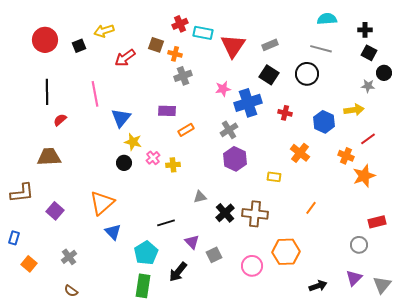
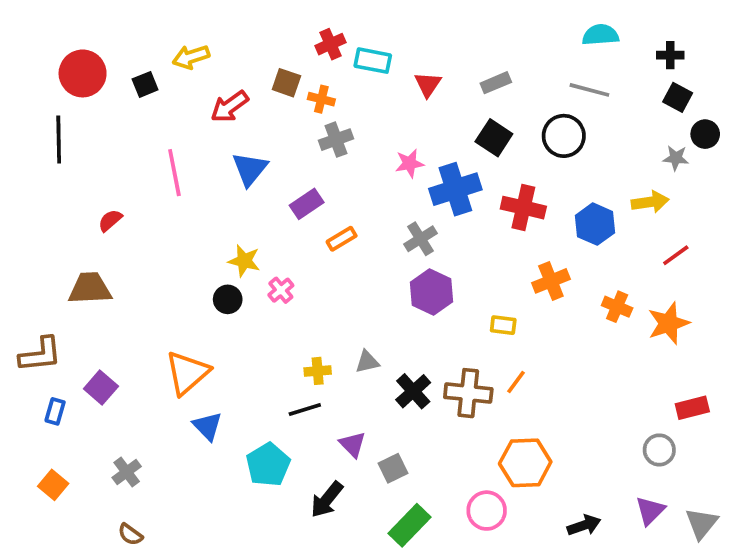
red triangle: (233, 46) -> (428, 84), size x0.6
black line: (47, 92) -> (59, 140), moved
purple rectangle: (167, 111) -> (307, 204), turned -36
red cross: (285, 113) -> (523, 208), size x1.6
blue triangle: (121, 118) -> (250, 169), moved
orange cross: (300, 153) -> (551, 281), turned 30
orange cross: (346, 156) -> (617, 307), moved
yellow cross: (173, 165) -> (318, 371), moved
orange line: (311, 208) -> (516, 382), moved
blue rectangle: (14, 238) -> (55, 411), moved
pink circle: (252, 266) -> (487, 511), moved
green rectangle: (143, 286) -> (409, 525), moved, turned 35

